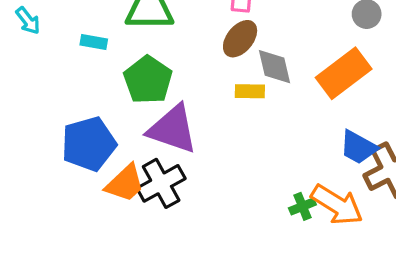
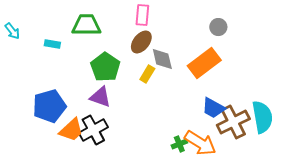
green pentagon: (148, 80) -> (105, 67), moved
yellow rectangle: (250, 91) -> (147, 74), turned -60
purple triangle: (173, 129) -> (100, 97), size x0.7

